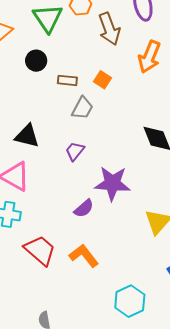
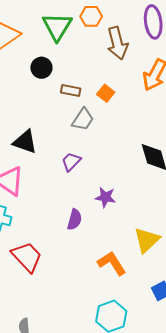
purple star: (112, 183) -> (105, 197), size x0.6
purple semicircle: (84, 208) -> (75, 219), turned -40
orange L-shape: (84, 256) -> (112, 263), moved

